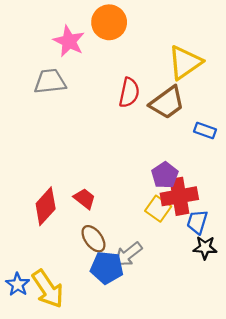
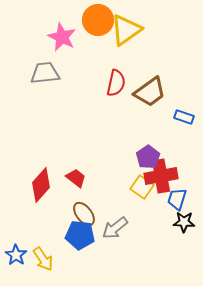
yellow triangle: (185, 62) -> (126, 30), moved
blue pentagon: (107, 268) -> (80, 235), moved
yellow arrow: (48, 289) -> (43, 259), size x0.7

